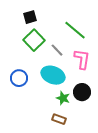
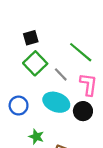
black circle: (82, 92) -> (83, 111), moved
green star: (63, 98) -> (36, 137), moved

